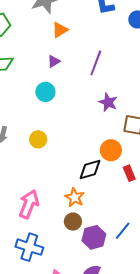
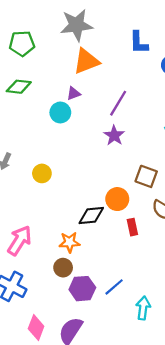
orange triangle: (60, 30) -> (86, 61), size x1.5
cyan circle: (45, 92) -> (60, 112), moved
purple star: (108, 102) -> (114, 135), moved
orange star: (75, 197) -> (69, 242), turned 30

